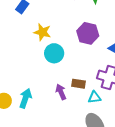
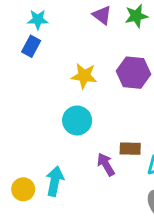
yellow star: (42, 32) -> (84, 76), moved
cyan circle: (54, 53) -> (77, 120), moved

